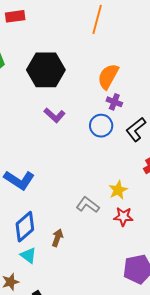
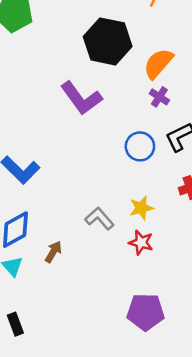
black hexagon: (46, 70) -> (108, 41), moved
purple L-shape: (54, 115) -> (81, 98), size x1.6
blue circle: (101, 126) -> (140, 146), moved

